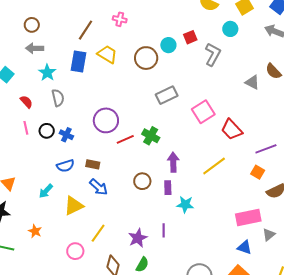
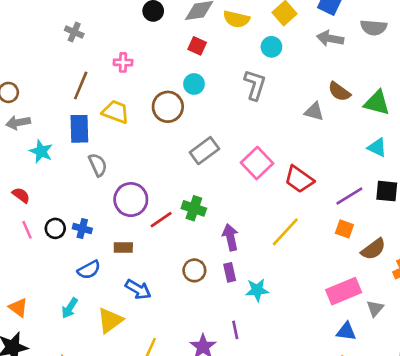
red square: (190, 37) -> (197, 46), moved, turned -32
gray semicircle: (58, 98) -> (98, 165), moved
brown rectangle: (93, 164) -> (123, 248), moved

